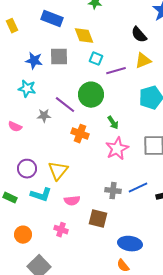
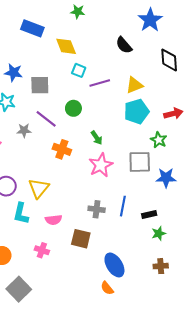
gray square: (59, 57) -> (40, 85), moved
yellow triangle: (143, 61) -> (134, 85), moved
green circle: (91, 95) -> (73, 108), size x0.6
blue line: (138, 188) -> (123, 206), turned -54
cyan L-shape: (41, 195) -> (21, 213), turned 85
blue ellipse: (130, 244) -> (114, 265), turned 50

